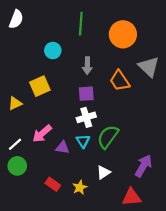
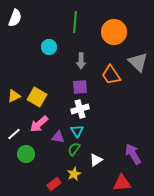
yellow square: (40, 86) -> (37, 97), moved, turned -36
green semicircle: (108, 137) -> (74, 149), moved, size x0.6
green circle: (17, 166) -> (26, 154), moved
purple arrow: (143, 166) -> (133, 154), turned -60
red rectangle: (53, 184) -> (54, 184), moved, turned -72

